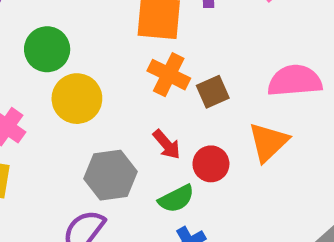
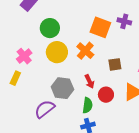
orange cross: (169, 75) -> (85, 51), moved
green semicircle: (176, 199) -> (87, 105), turned -70

